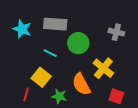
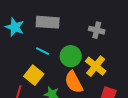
gray cross: (116, 32) -> (97, 30), moved
green circle: (78, 43) -> (71, 56), moved

